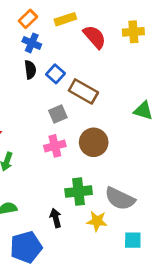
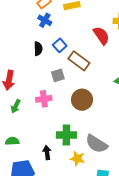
red semicircle: (95, 37) -> (101, 36), moved
black semicircle: (30, 70) -> (38, 49), moved
pink cross: (55, 146) -> (44, 99), moved

